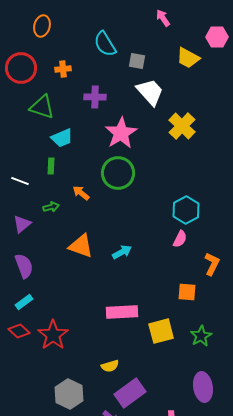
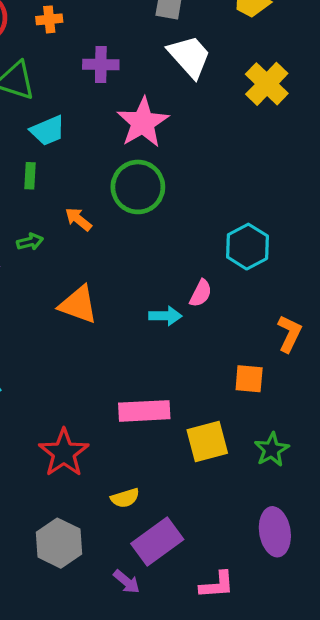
yellow cross: (182, 126) -> (267, 84), moved
pink semicircle: (180, 239) -> (201, 293), moved
cyan arrow: (122, 252) -> (165, 316), moved, turned 30
red star: (53, 335) -> (64, 453), moved

